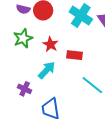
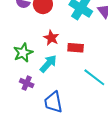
green star: (23, 38) -> (23, 53), moved

